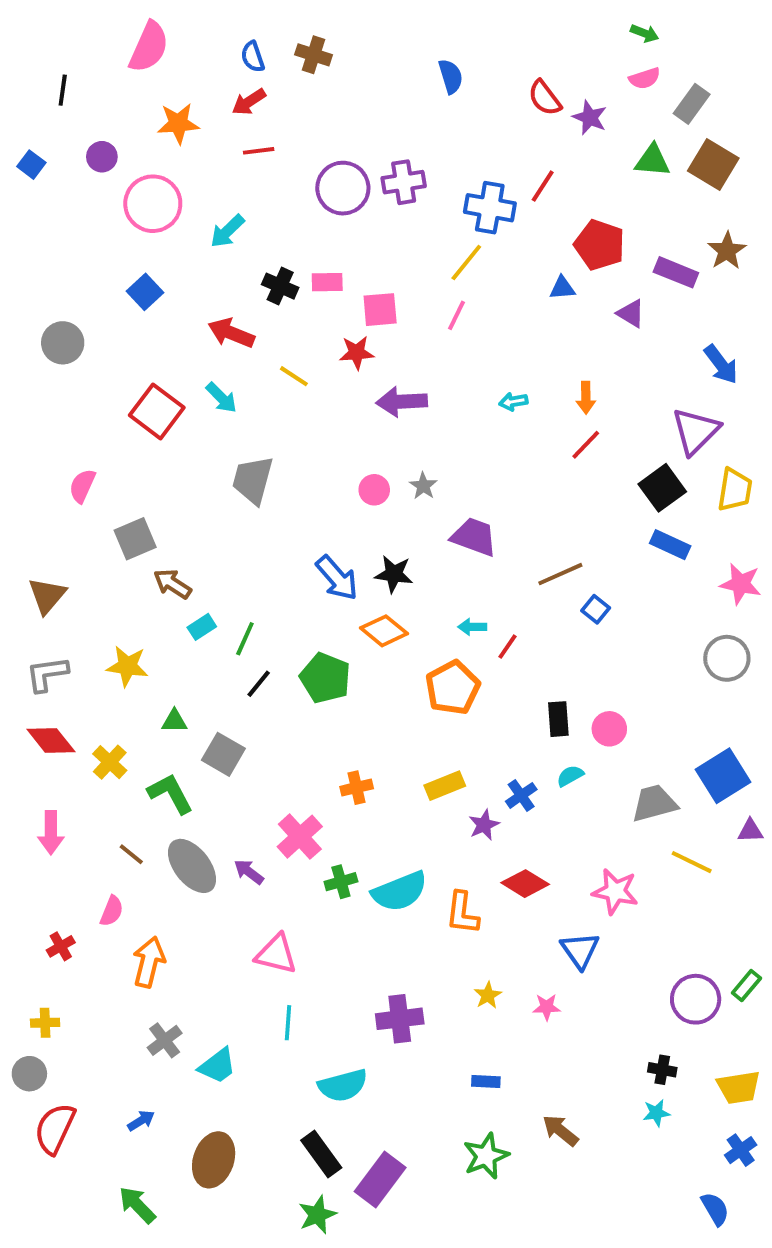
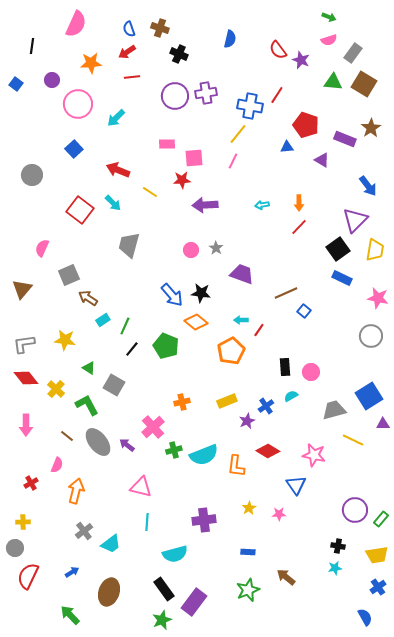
blue semicircle: (451, 76) -> (230, 39), turned 30
black cross: (280, 286) -> (179, 54), moved
brown triangle: (47, 596) -> (22, 289), moved
green triangle: (174, 721) -> (89, 368), turned 32
green rectangle: (746, 985) -> (381, 519), moved

